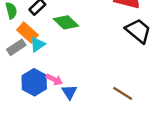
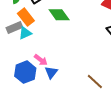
cyan triangle: (38, 44) -> (25, 33), moved
blue hexagon: (34, 82) -> (25, 72), moved

